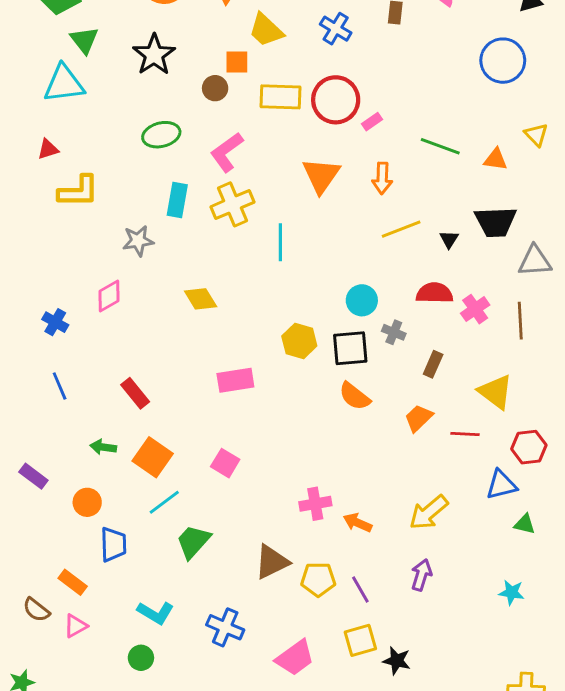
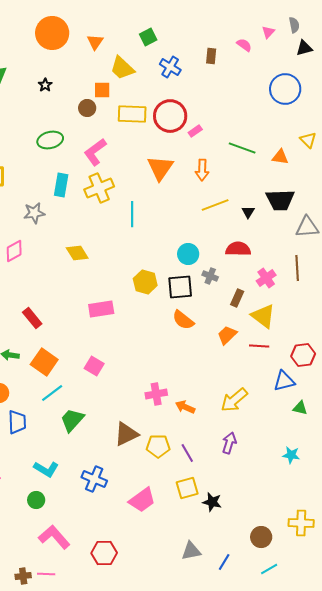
black star: (154, 55) -> (45, 85), size x0.5
pink cross: (475, 309) -> (266, 278), moved
yellow triangle: (496, 392) -> (263, 316), moved

